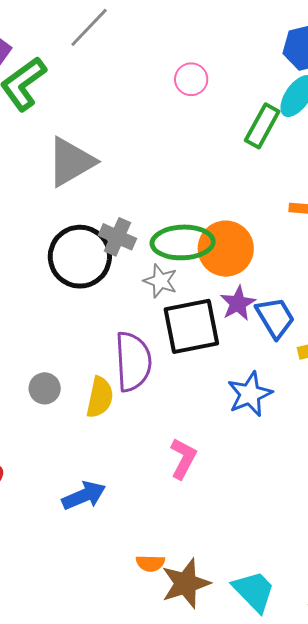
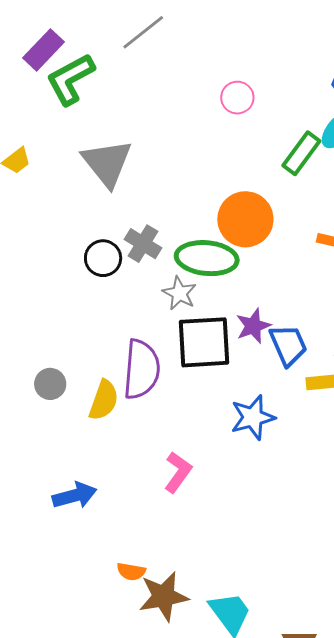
gray triangle: (71, 162) -> (107, 163), turned -46
orange circle: (226, 249) -> (245, 219), moved
black circle: (80, 257) -> (103, 258), size x0.6

